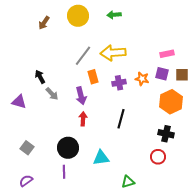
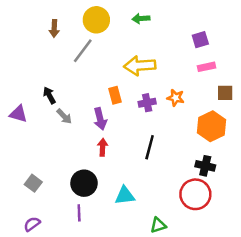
brown arrow: (44, 23) -> (54, 28), turned -32
gray line: (83, 56) -> (83, 51), moved
purple square: (162, 74) -> (200, 40), moved, turned -32
purple triangle: (19, 102) -> (18, 114), moved
red circle: (158, 157) -> (195, 194), size x1.6

